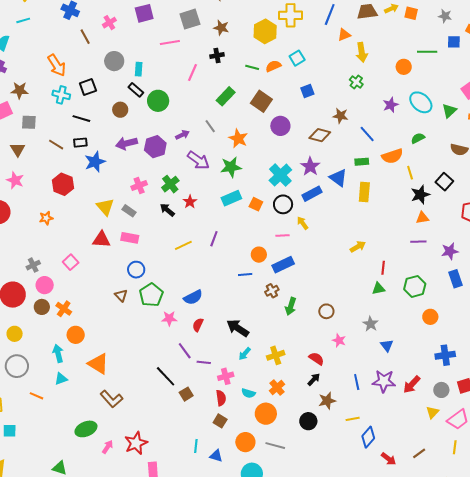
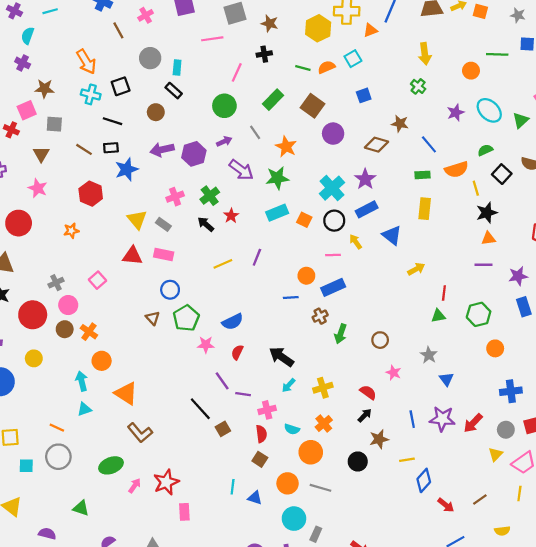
orange triangle: (344, 35) -> (370, 30), moved
green circle: (158, 101) -> (224, 106), moved
blue triangle: (338, 178) -> (392, 235), moved
black square: (444, 182) -> (502, 174), moved
gray circle: (17, 366) -> (58, 457), moved

